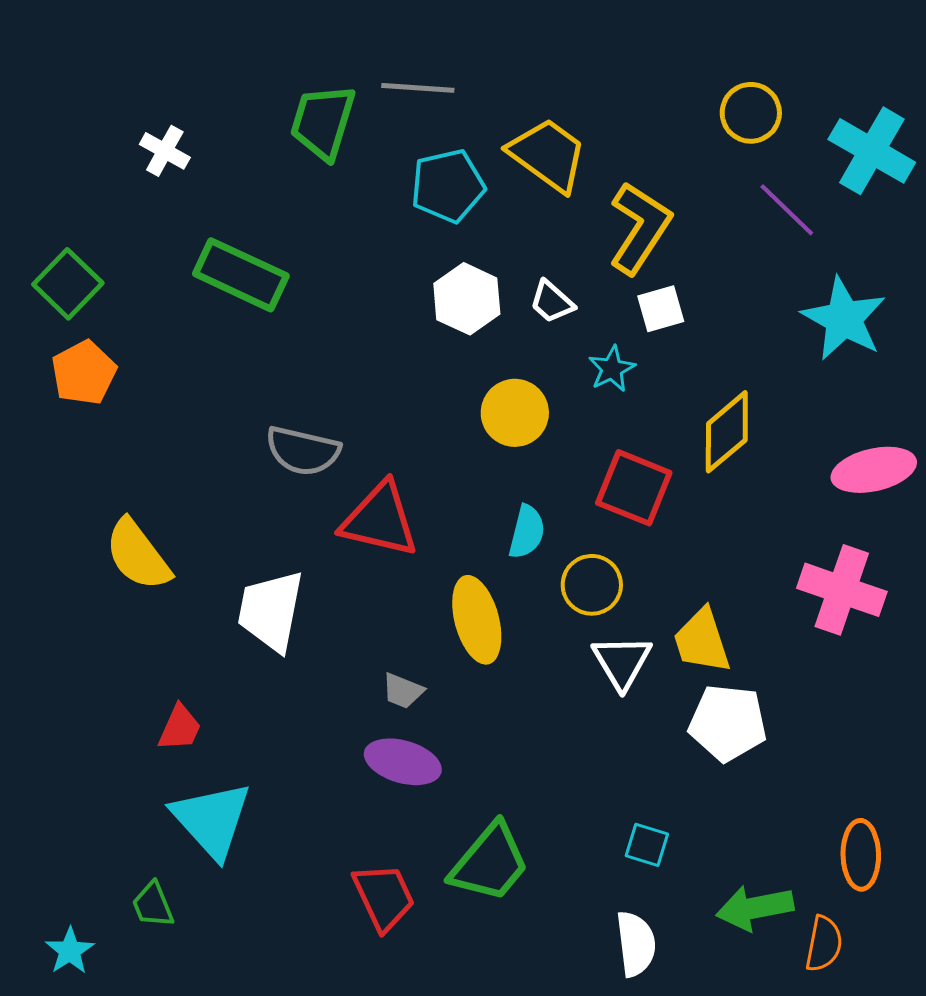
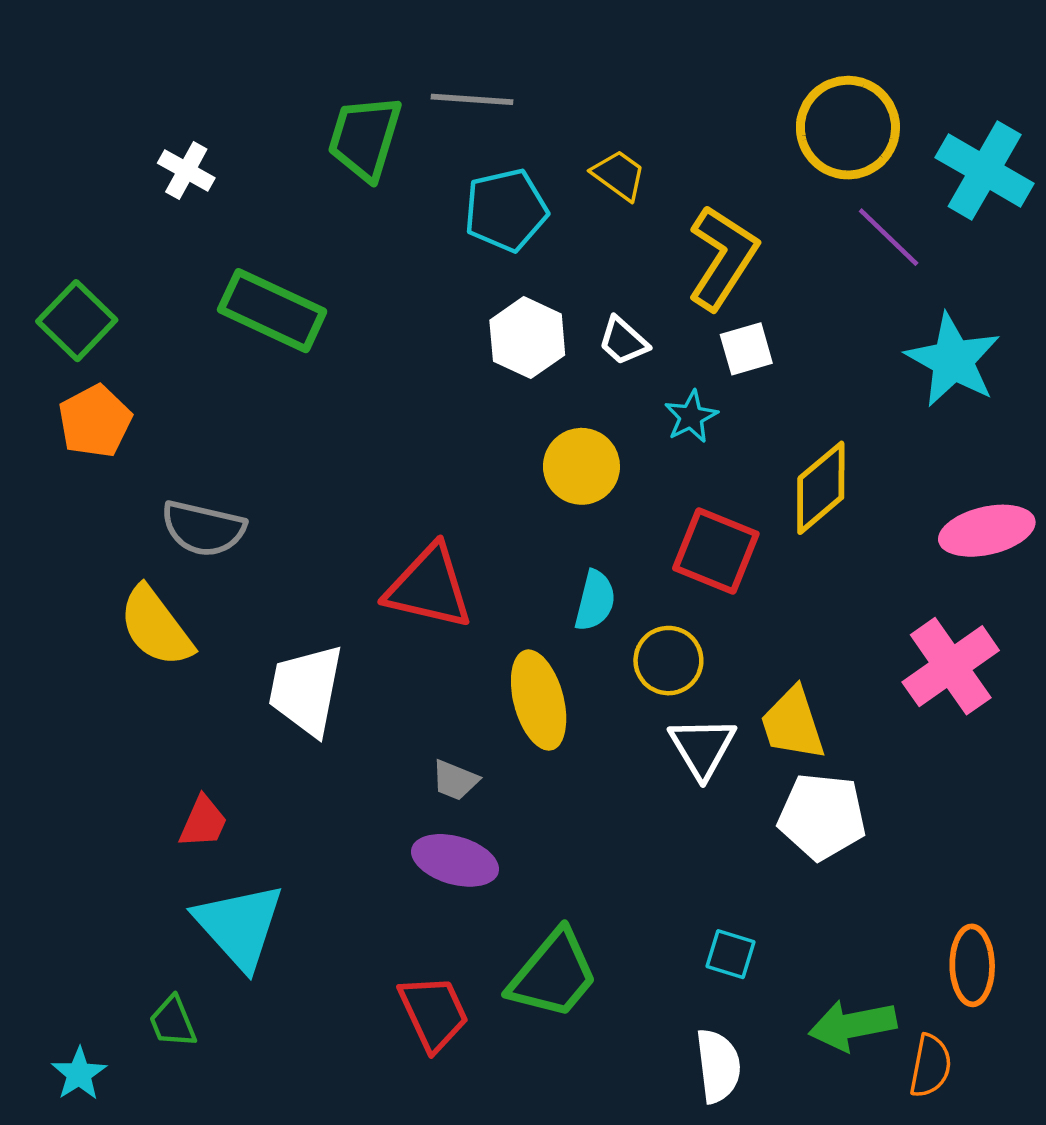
yellow circle: (751, 113) -> (848, 128), size x1.5
yellow trapezoid: (548, 155) -> (619, 175), size x0.6
gray semicircle: (303, 451) -> (203, 528), moved
pink cross: (842, 590) -> (951, 666), turned 36

